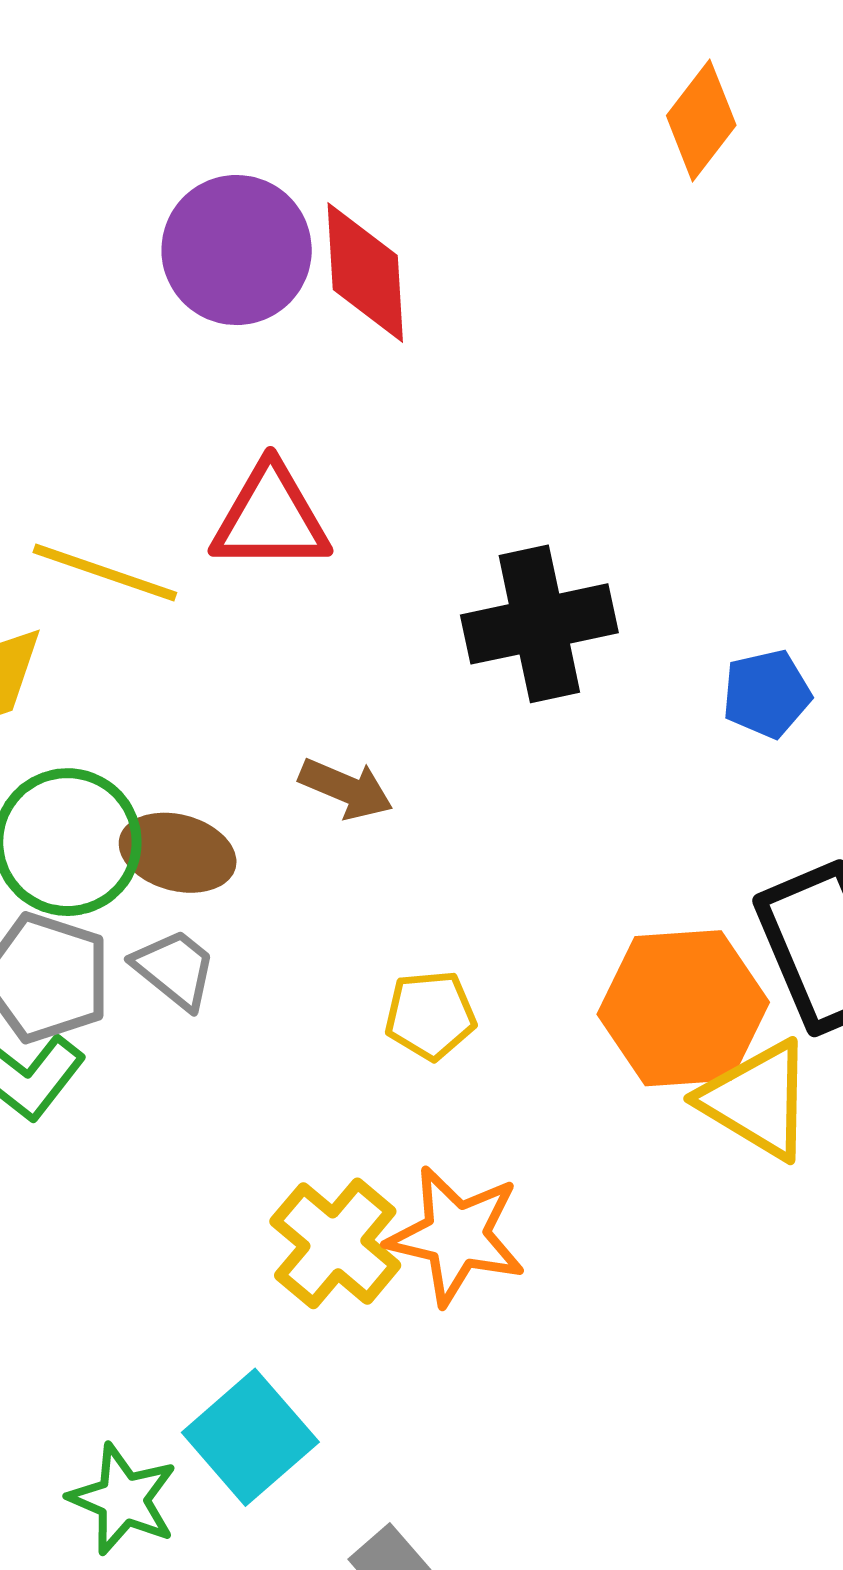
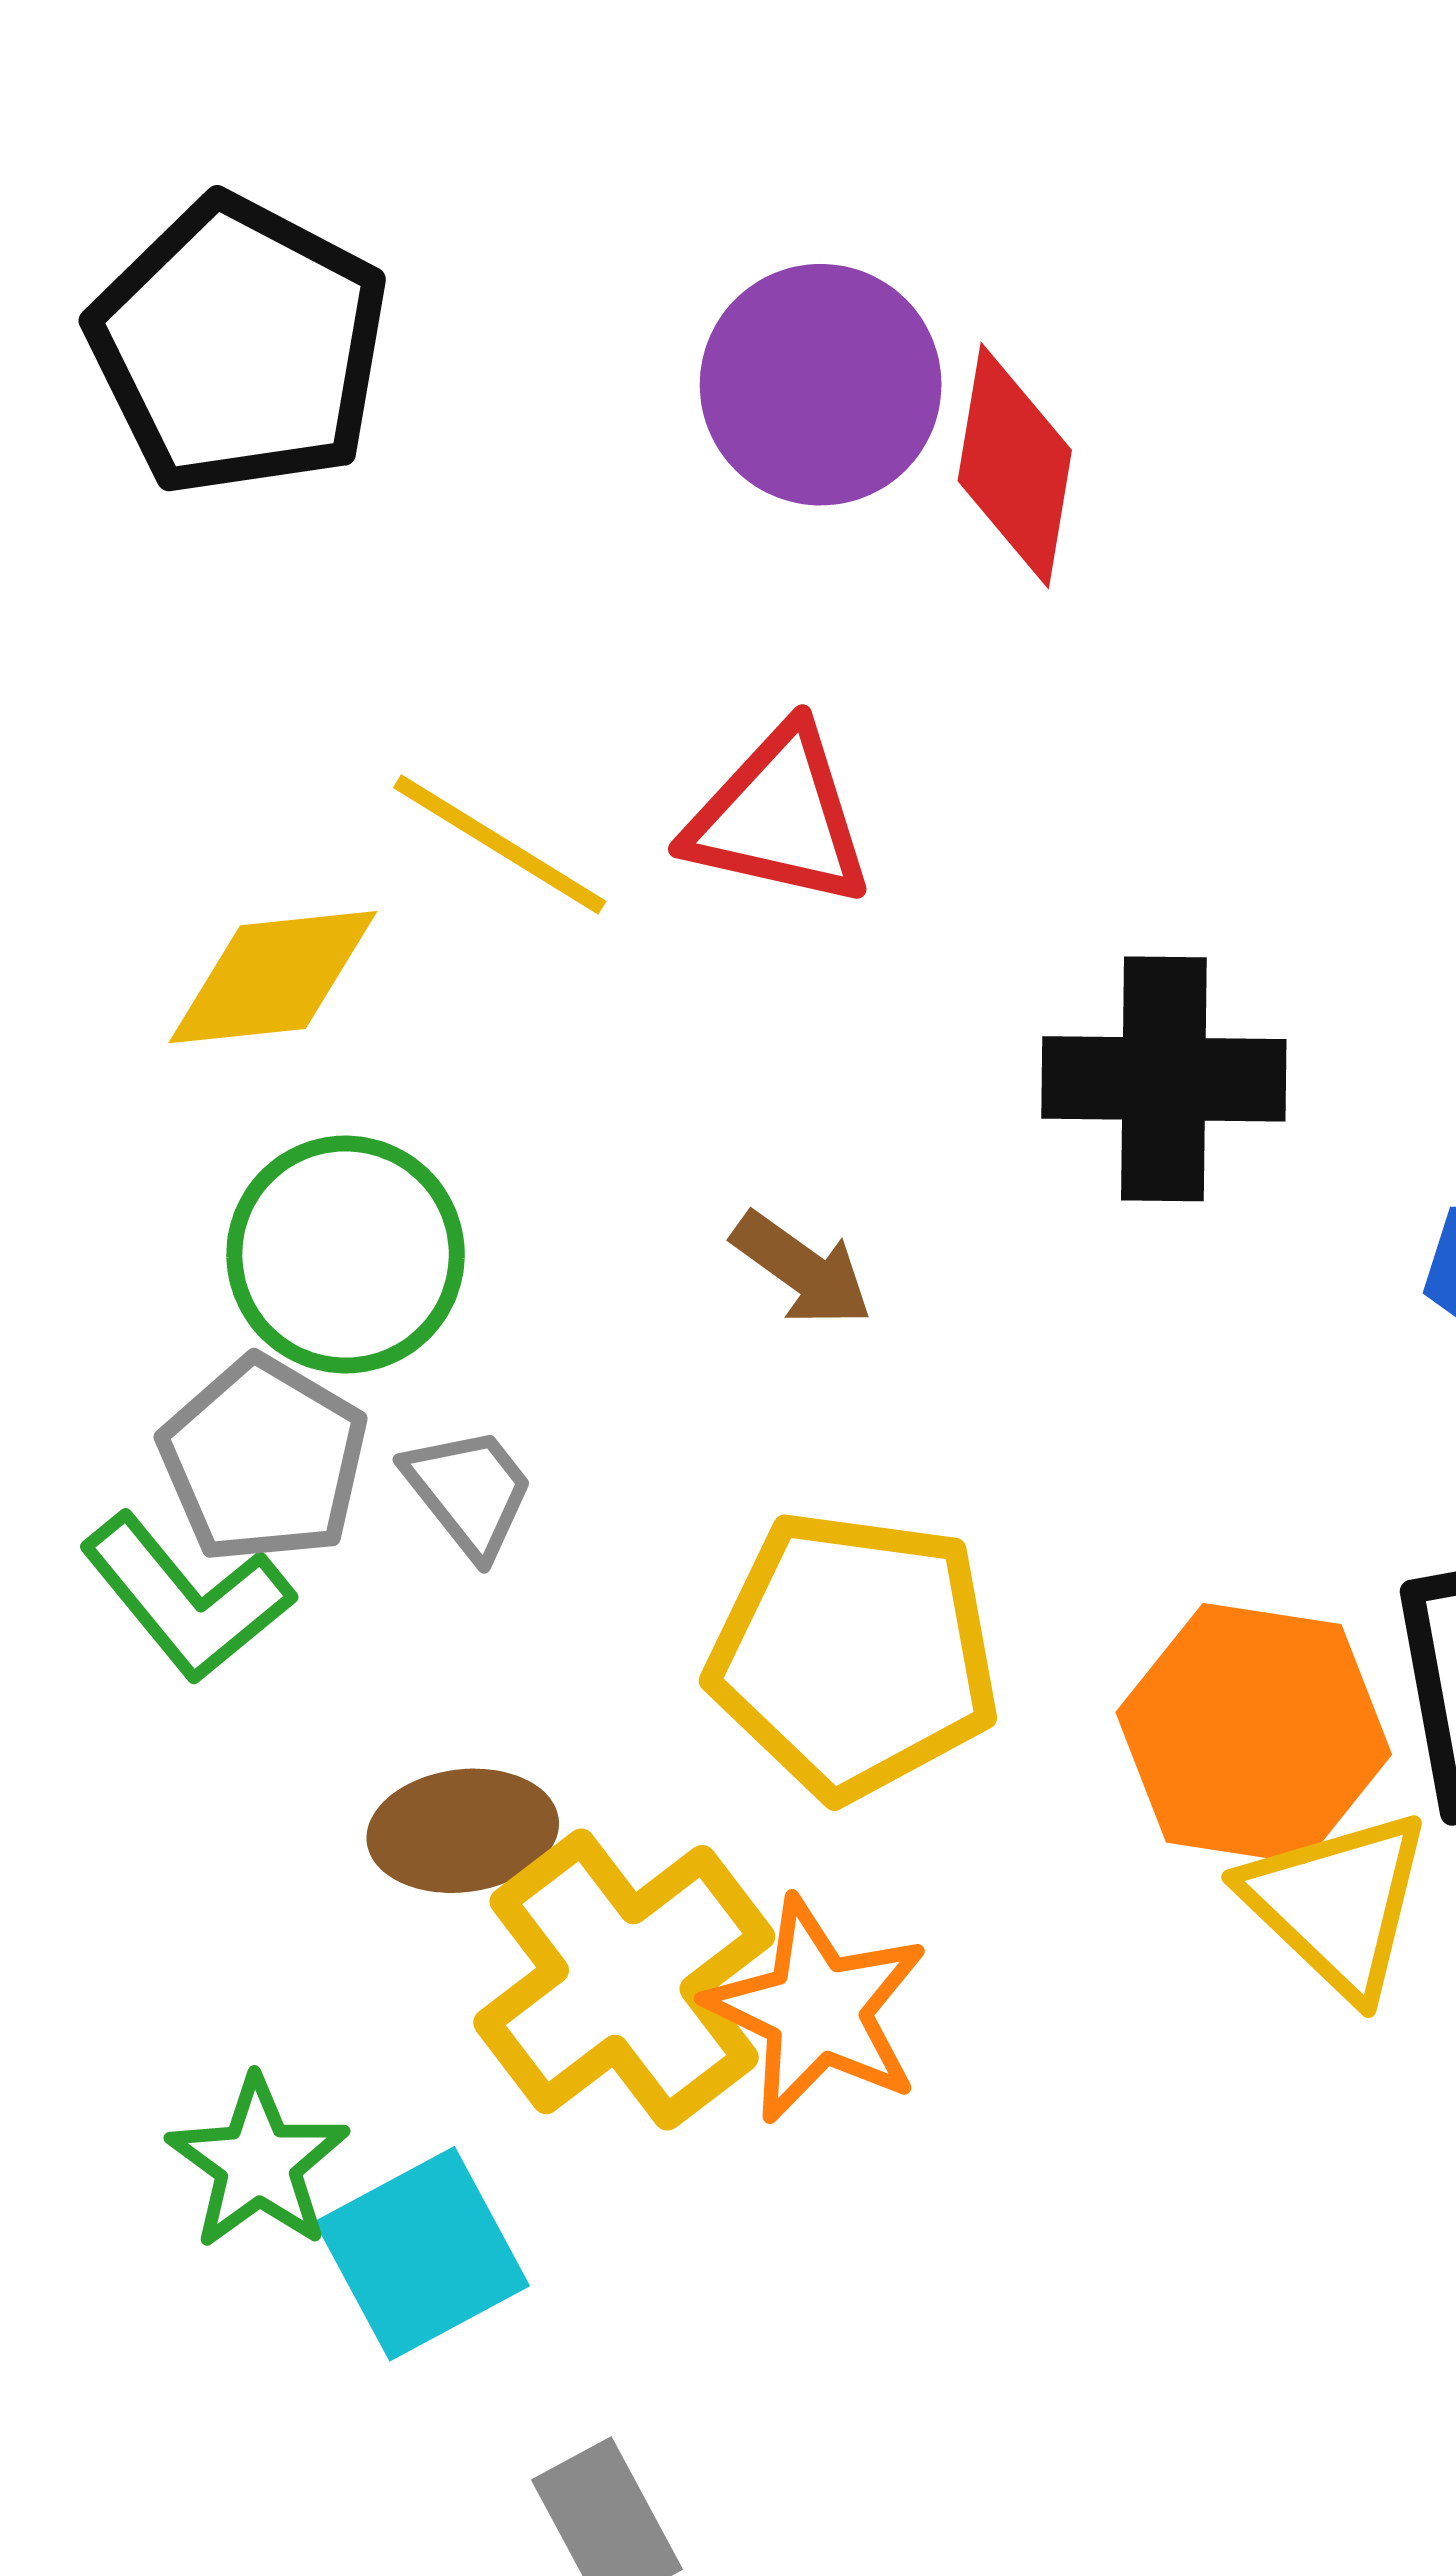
brown ellipse: (178, 853) -> (463, 1831), moved, turned -35
yellow pentagon: (430, 1015) -> (854, 1655), size x2.0
yellow cross: (335, 1243) -> (624, 1980), size x1.4
green star: (123, 1499) -> (258, 2163), moved

